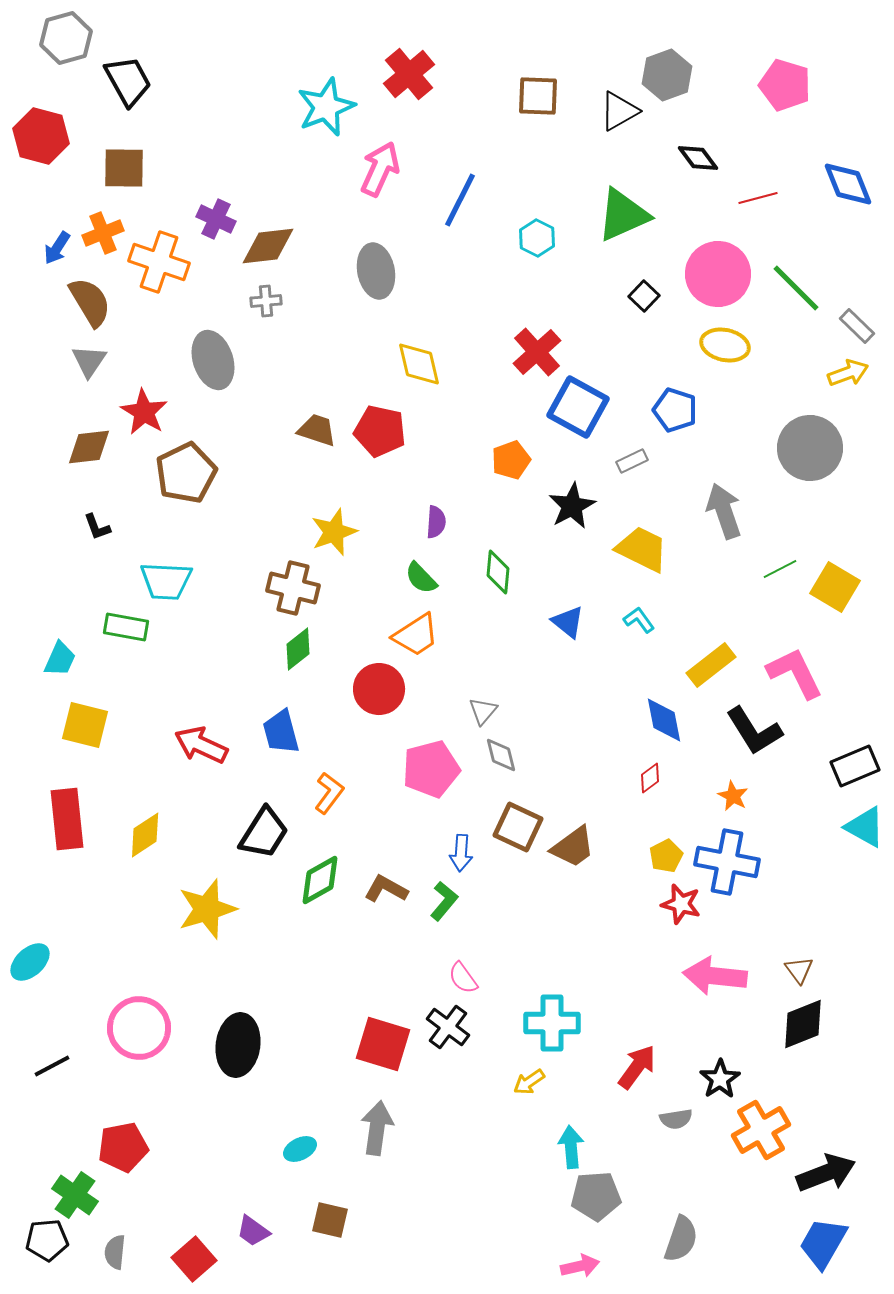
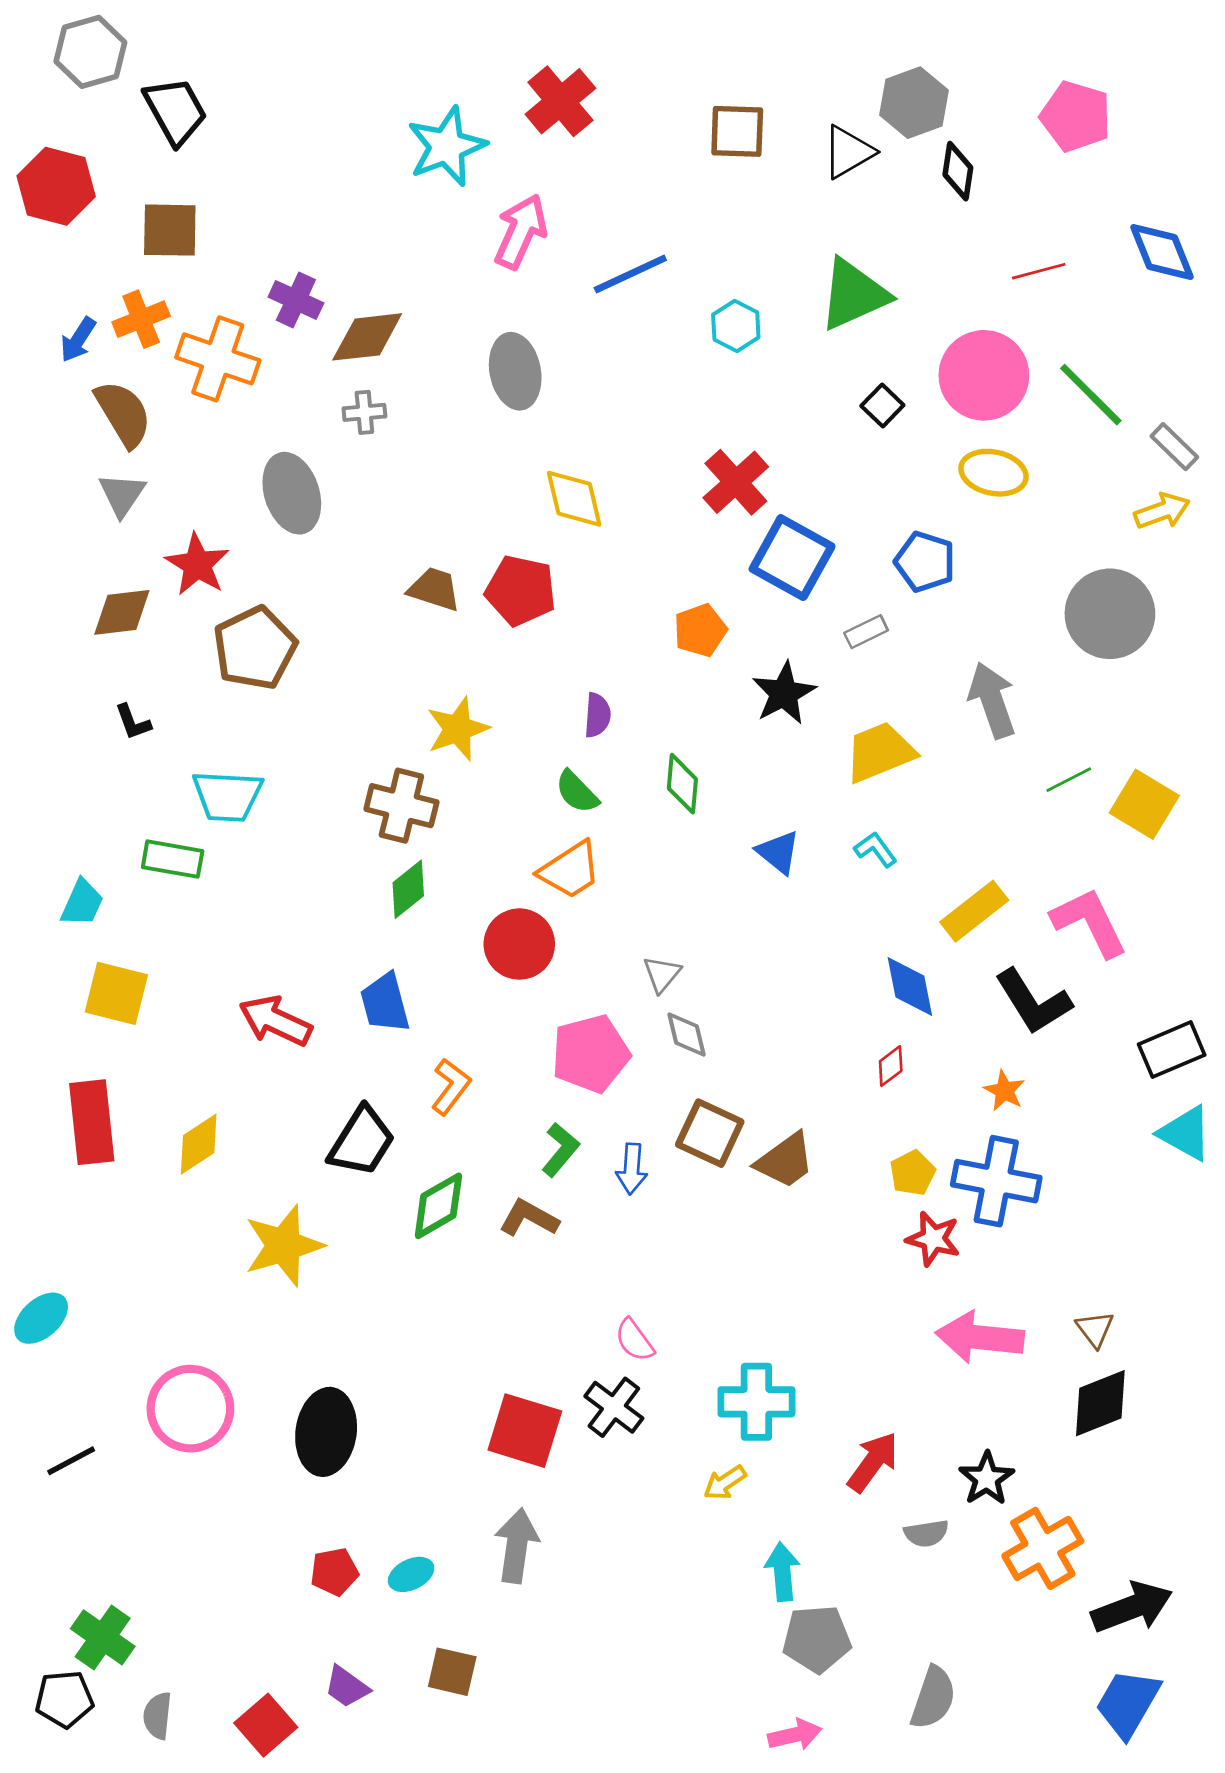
black diamond: (698, 158) -> (958, 171), moved, turned 45
blue line: (460, 200) -> (630, 274), turned 38
yellow trapezoid: (642, 549) -> (880, 752), turned -48
green L-shape: (444, 901) -> (560, 1150), moved
red pentagon: (123, 1147) -> (334, 1572), moved, size x0.7

